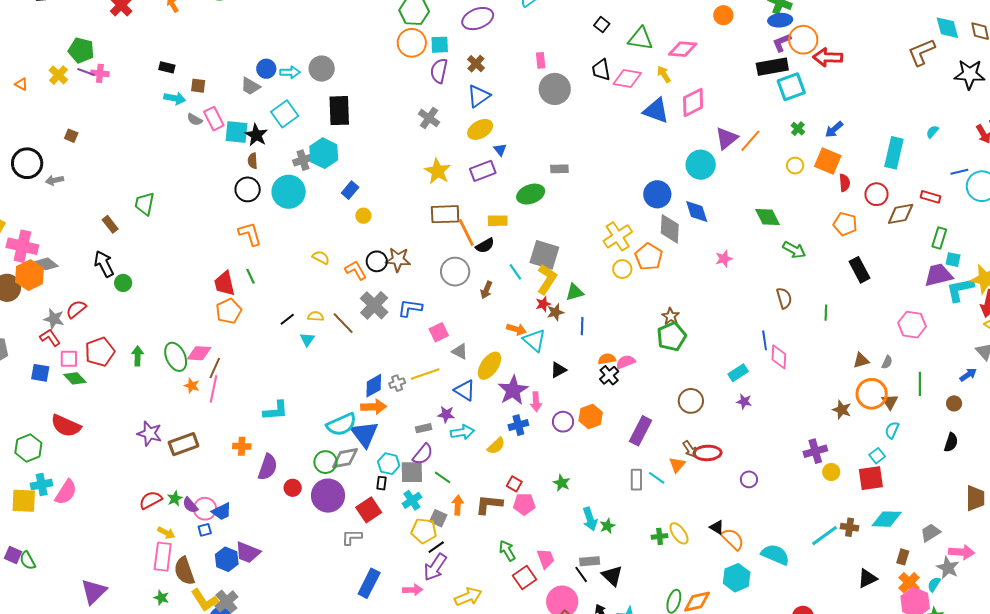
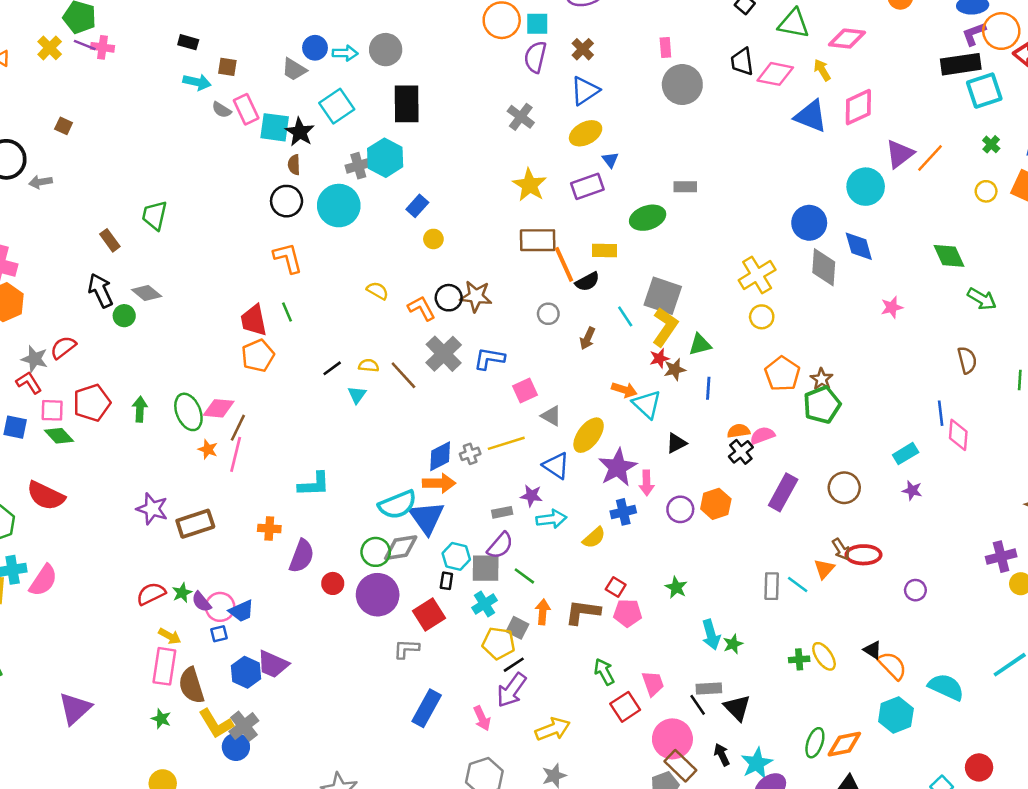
orange pentagon: (649, 257) -> (782, 374), moved
gray diamond: (47, 264) -> (147, 293), moved
gray circle: (455, 272) -> (548, 314), size x0.6
purple rectangle: (640, 431) -> (783, 492), moved
pink arrow: (413, 590) -> (482, 718), turned 66

